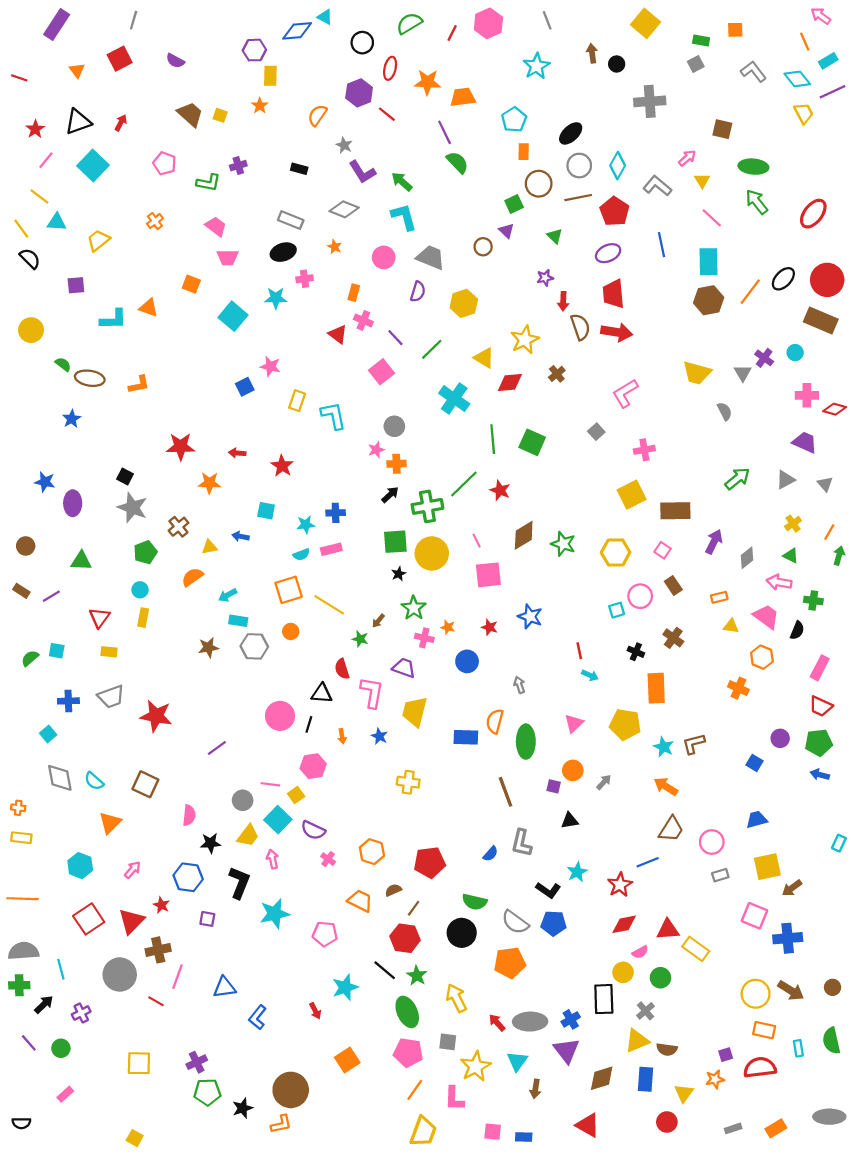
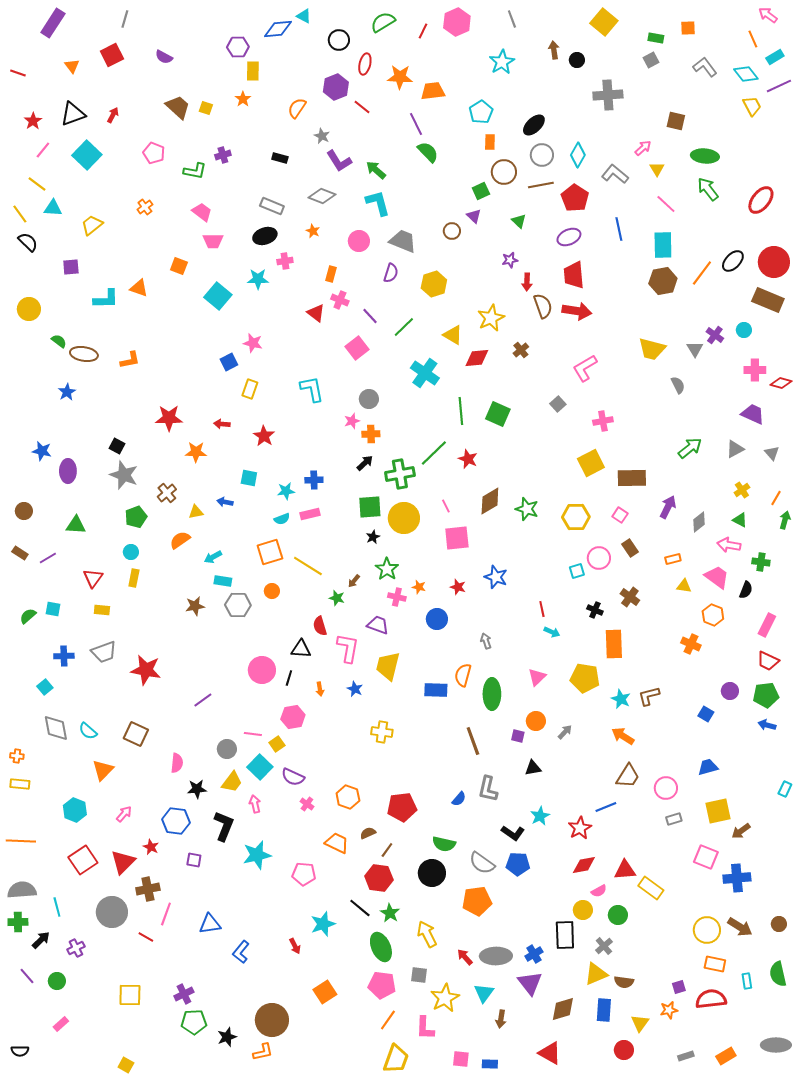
yellow rectangle: (297, 401) -> (250, 389), moved

